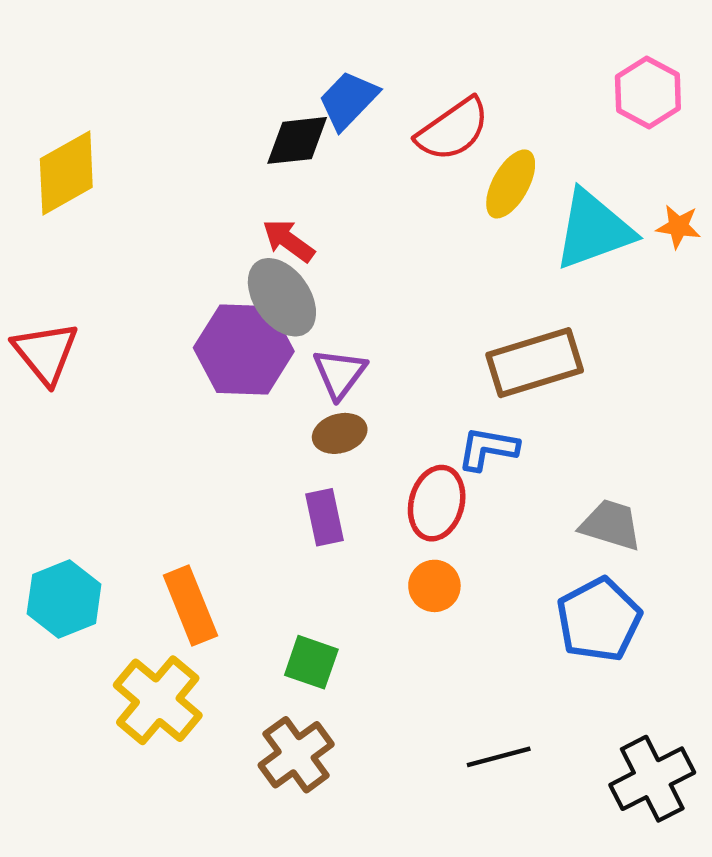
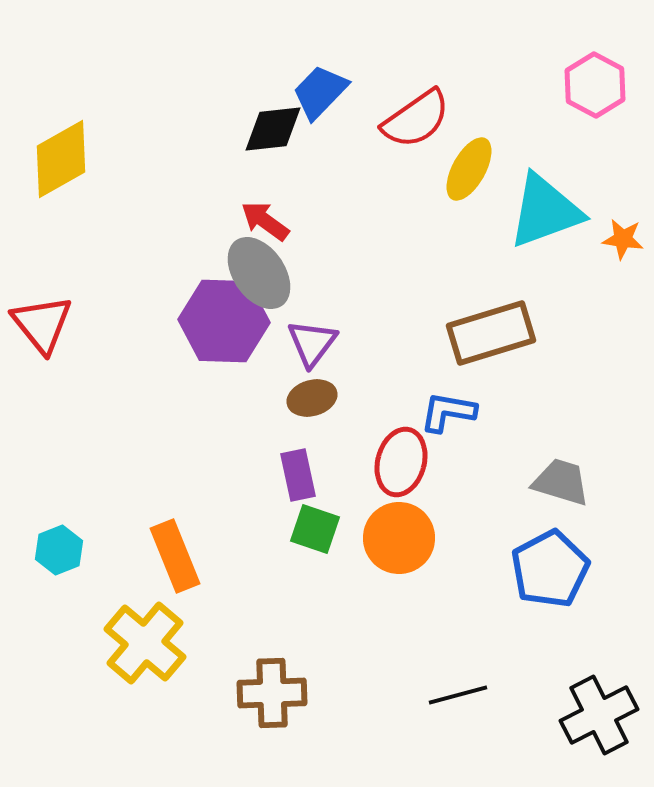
orange star: (678, 226) -> (623, 239), moved
orange circle: (434, 586) -> (399, 538), size x1.5
cyan hexagon: (64, 599) -> (59, 550), size x0.7
green square: (311, 662) -> (315, 529), moved
brown cross: (296, 755) -> (272, 693), turned 34

